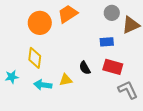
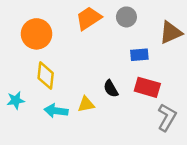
gray circle: (112, 13) -> (126, 17), moved
orange circle: (40, 23) -> (36, 34), moved
gray L-shape: (128, 90) -> (167, 117), turned 55

